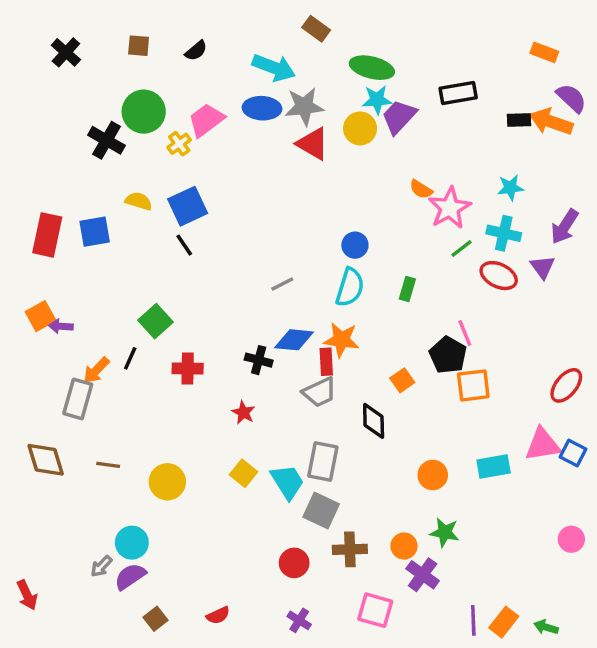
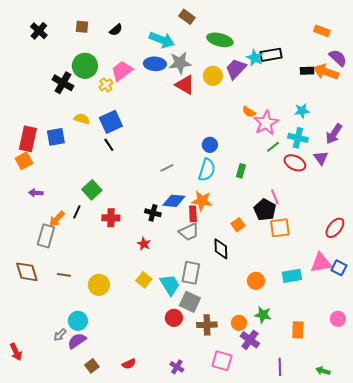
cyan star: (377, 100) -> (255, 58), moved, turned 30
orange square: (41, 316) -> (24, 161), moved
red circle: (294, 563) -> (174, 318), moved
orange rectangle: (504, 622) -> (298, 330), moved, turned -36

